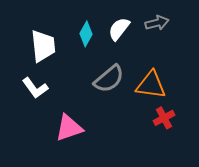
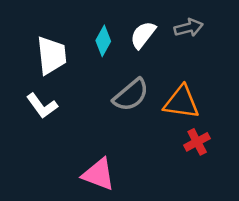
pink triangle: (69, 128) -> (98, 174), moved, turned 40

